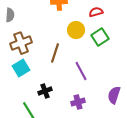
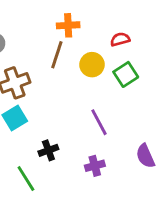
brown line: (55, 53) -> (57, 55), moved
purple semicircle: (114, 95) -> (145, 156), turned -42

